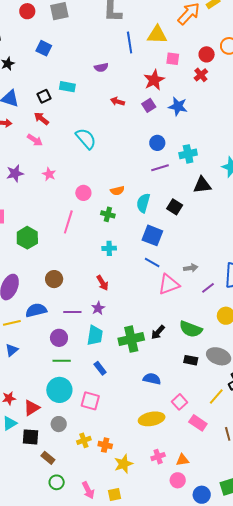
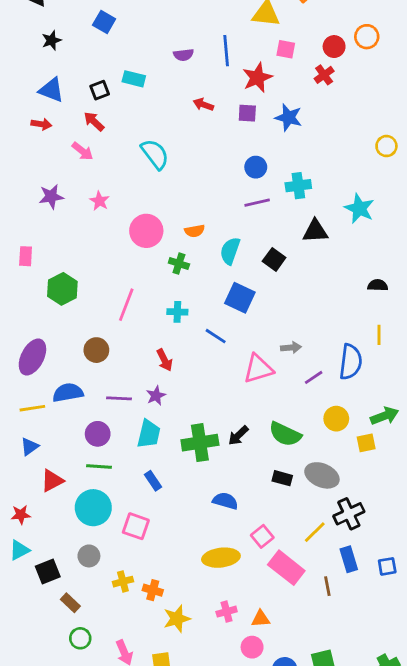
blue line: (130, 43) -> (226, 51), moved
purple square: (149, 105) -> (247, 113), turned 32
pink circle: (83, 193) -> (146, 231), size x1.5
pink line: (68, 222) -> (126, 305), moved
blue line: (152, 262) -> (216, 336), moved
red triangle: (32, 408) -> (52, 481), moved
pink rectangle: (198, 423) -> (286, 568), size x1.4
black square: (30, 437) -> (48, 572), turned -30

